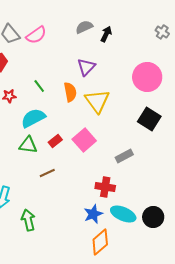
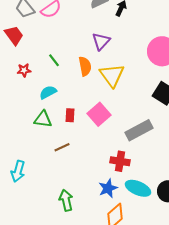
cyan semicircle: (33, 118) -> (48, 92), size x0.7
red rectangle: (55, 141) -> (70, 115), turned -48
gray rectangle: (124, 156) -> (139, 130), size x1.5
green arrow: (28, 220) -> (66, 200), moved

